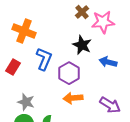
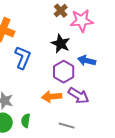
purple hexagon: (69, 73) -> (64, 72), moved
purple arrow: (110, 105) -> (79, 96), moved

